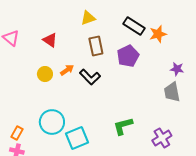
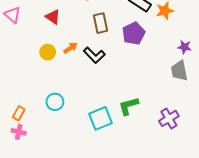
cyan circle: (52, 122) -> (55, 102), size x0.7
cyan square: (77, 138) -> (101, 118), moved

